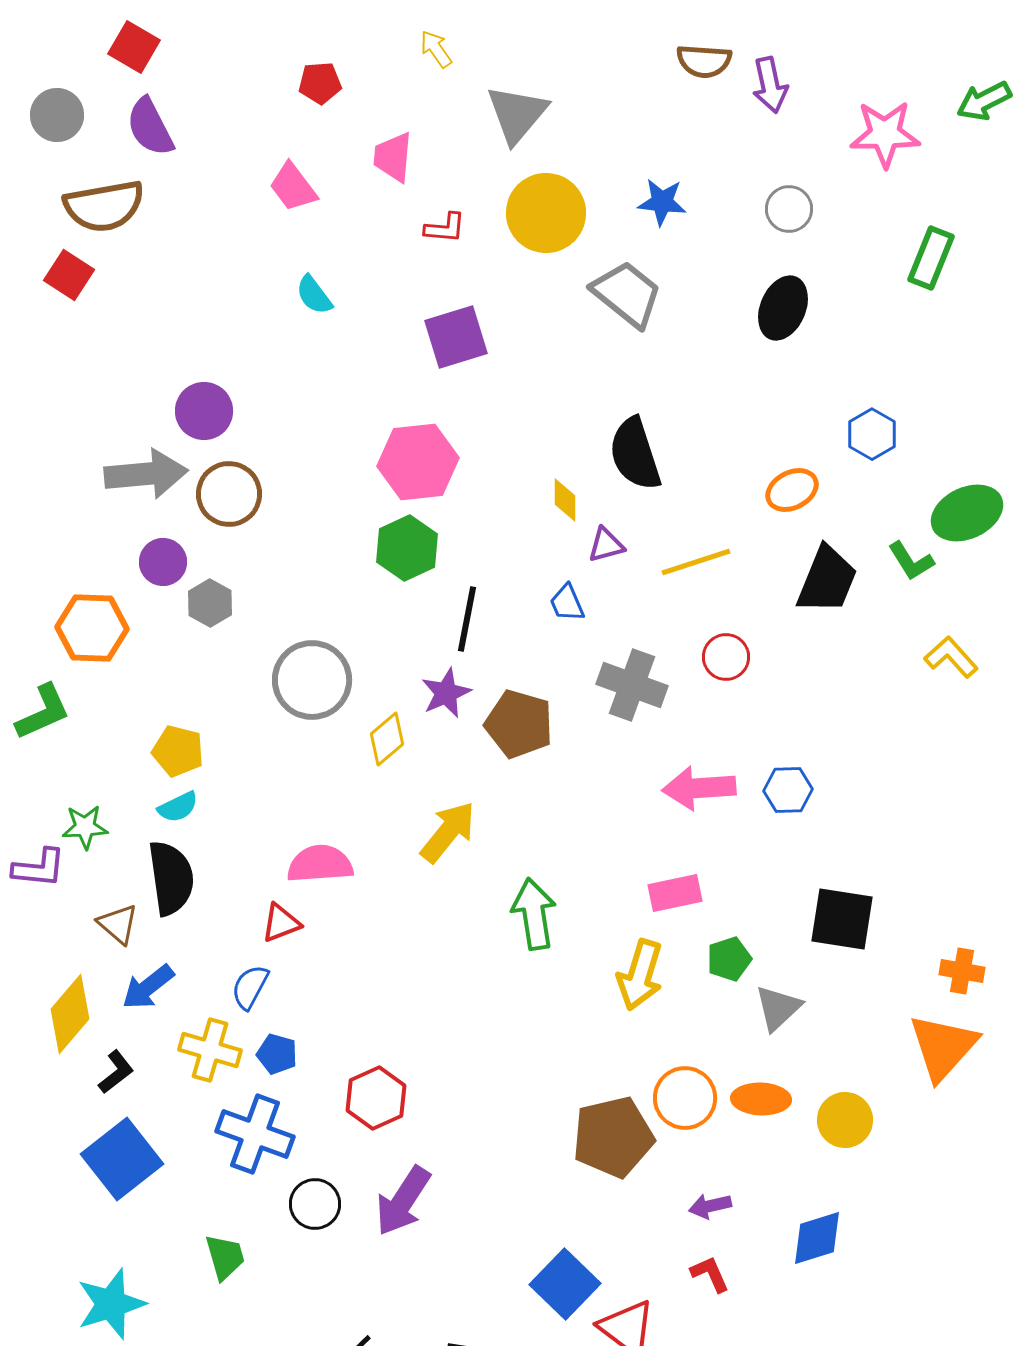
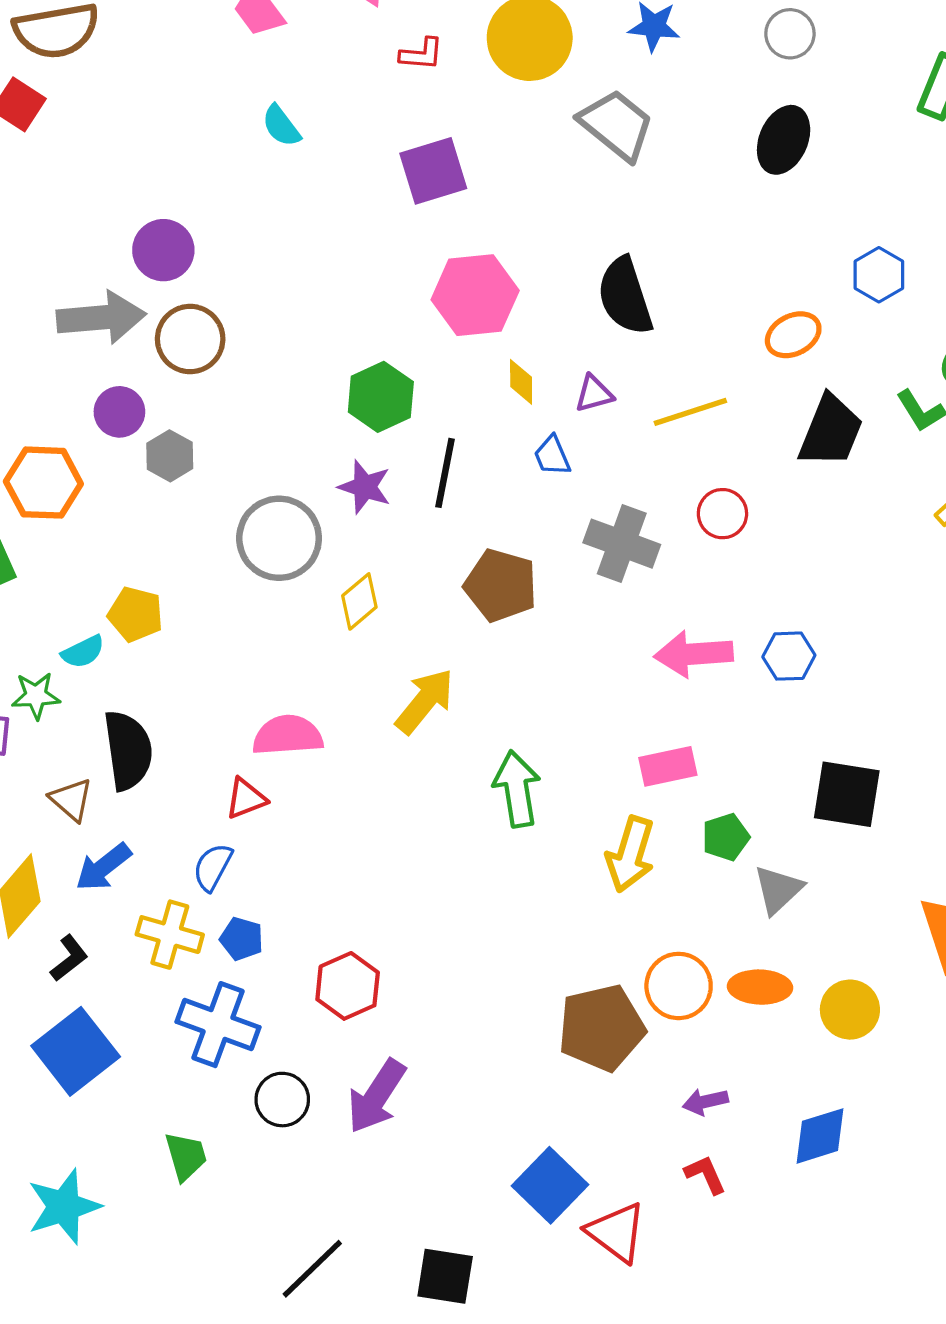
pink hexagon: (418, 462) -> (475, 295), moved
yellow diamond: (565, 500) -> (521, 382), moved
purple star: (446, 693) -> (365, 487), moved, turned -30
cyan semicircle: (178, 807) -> (83, 652), moved

